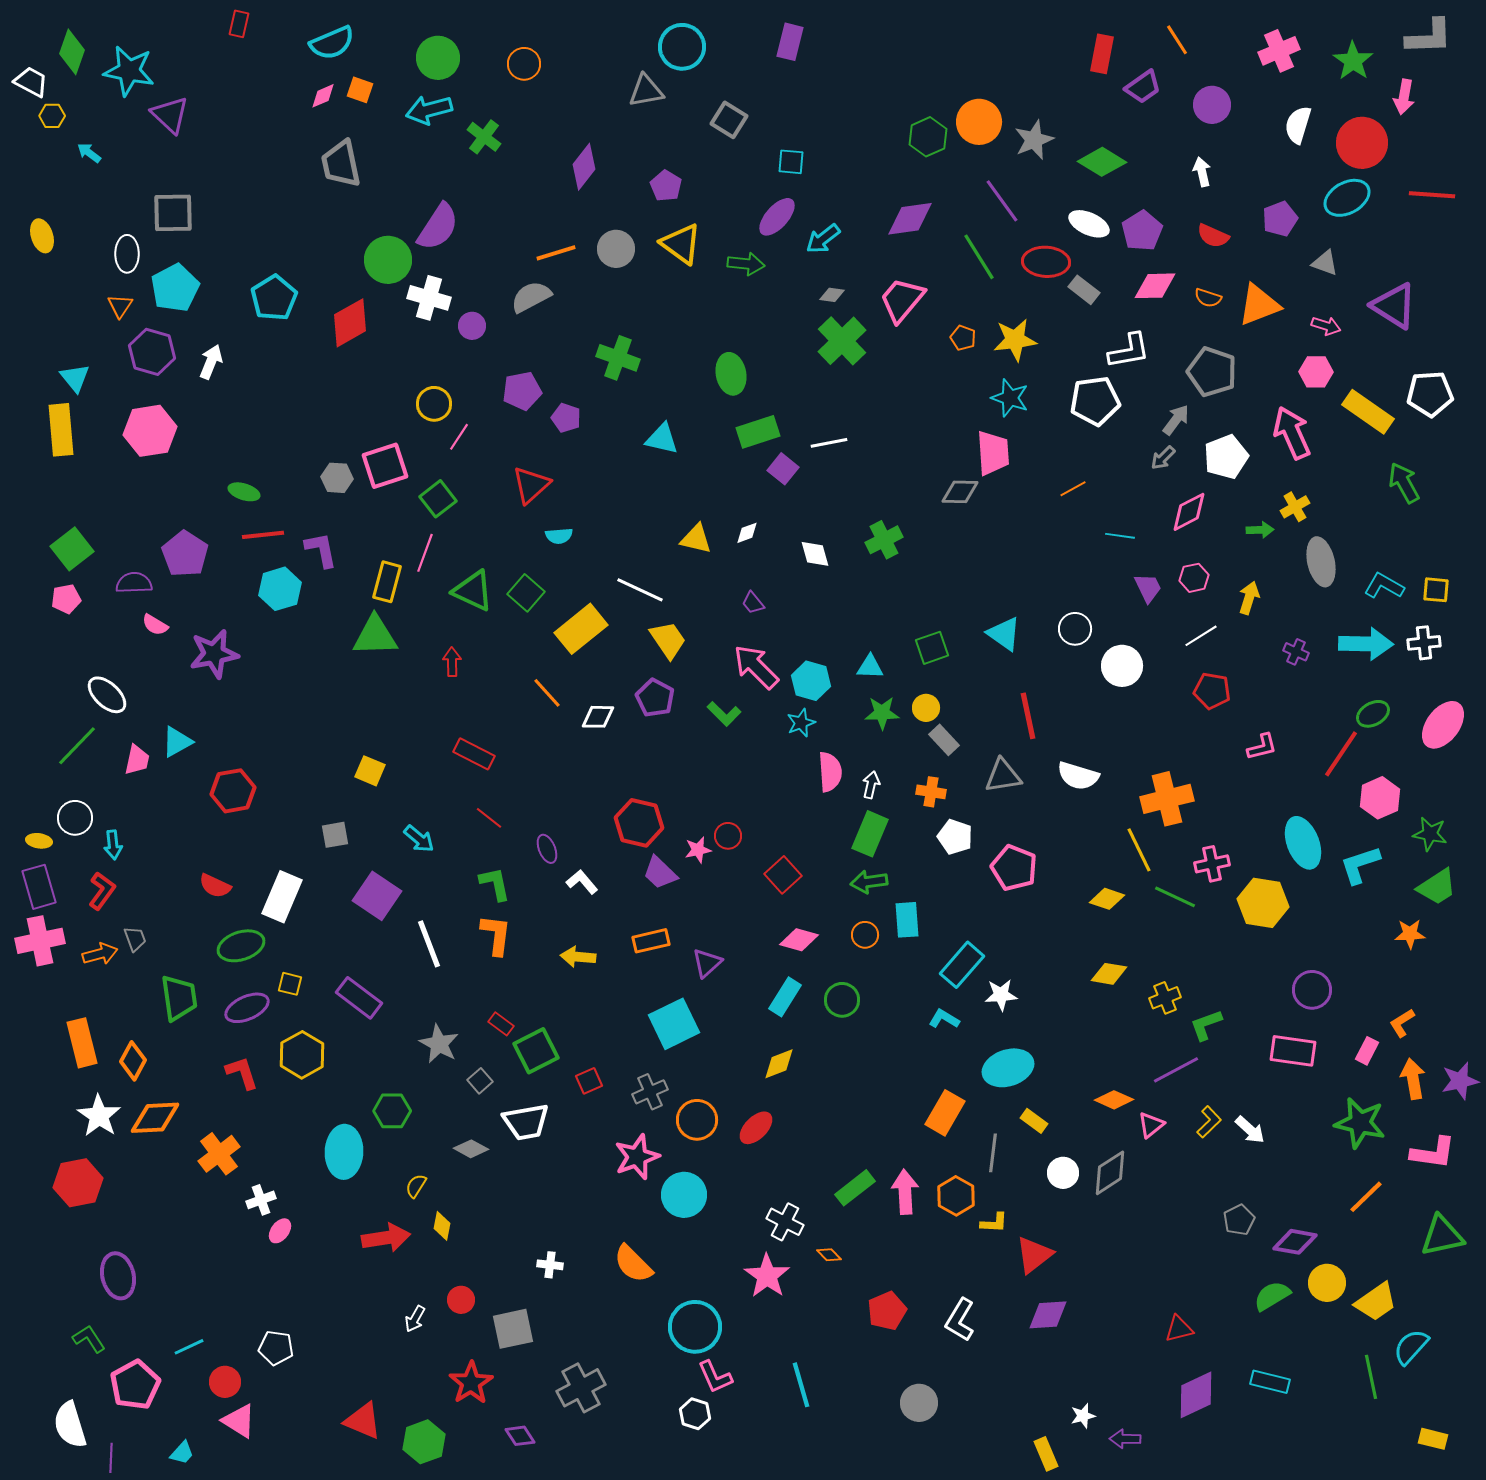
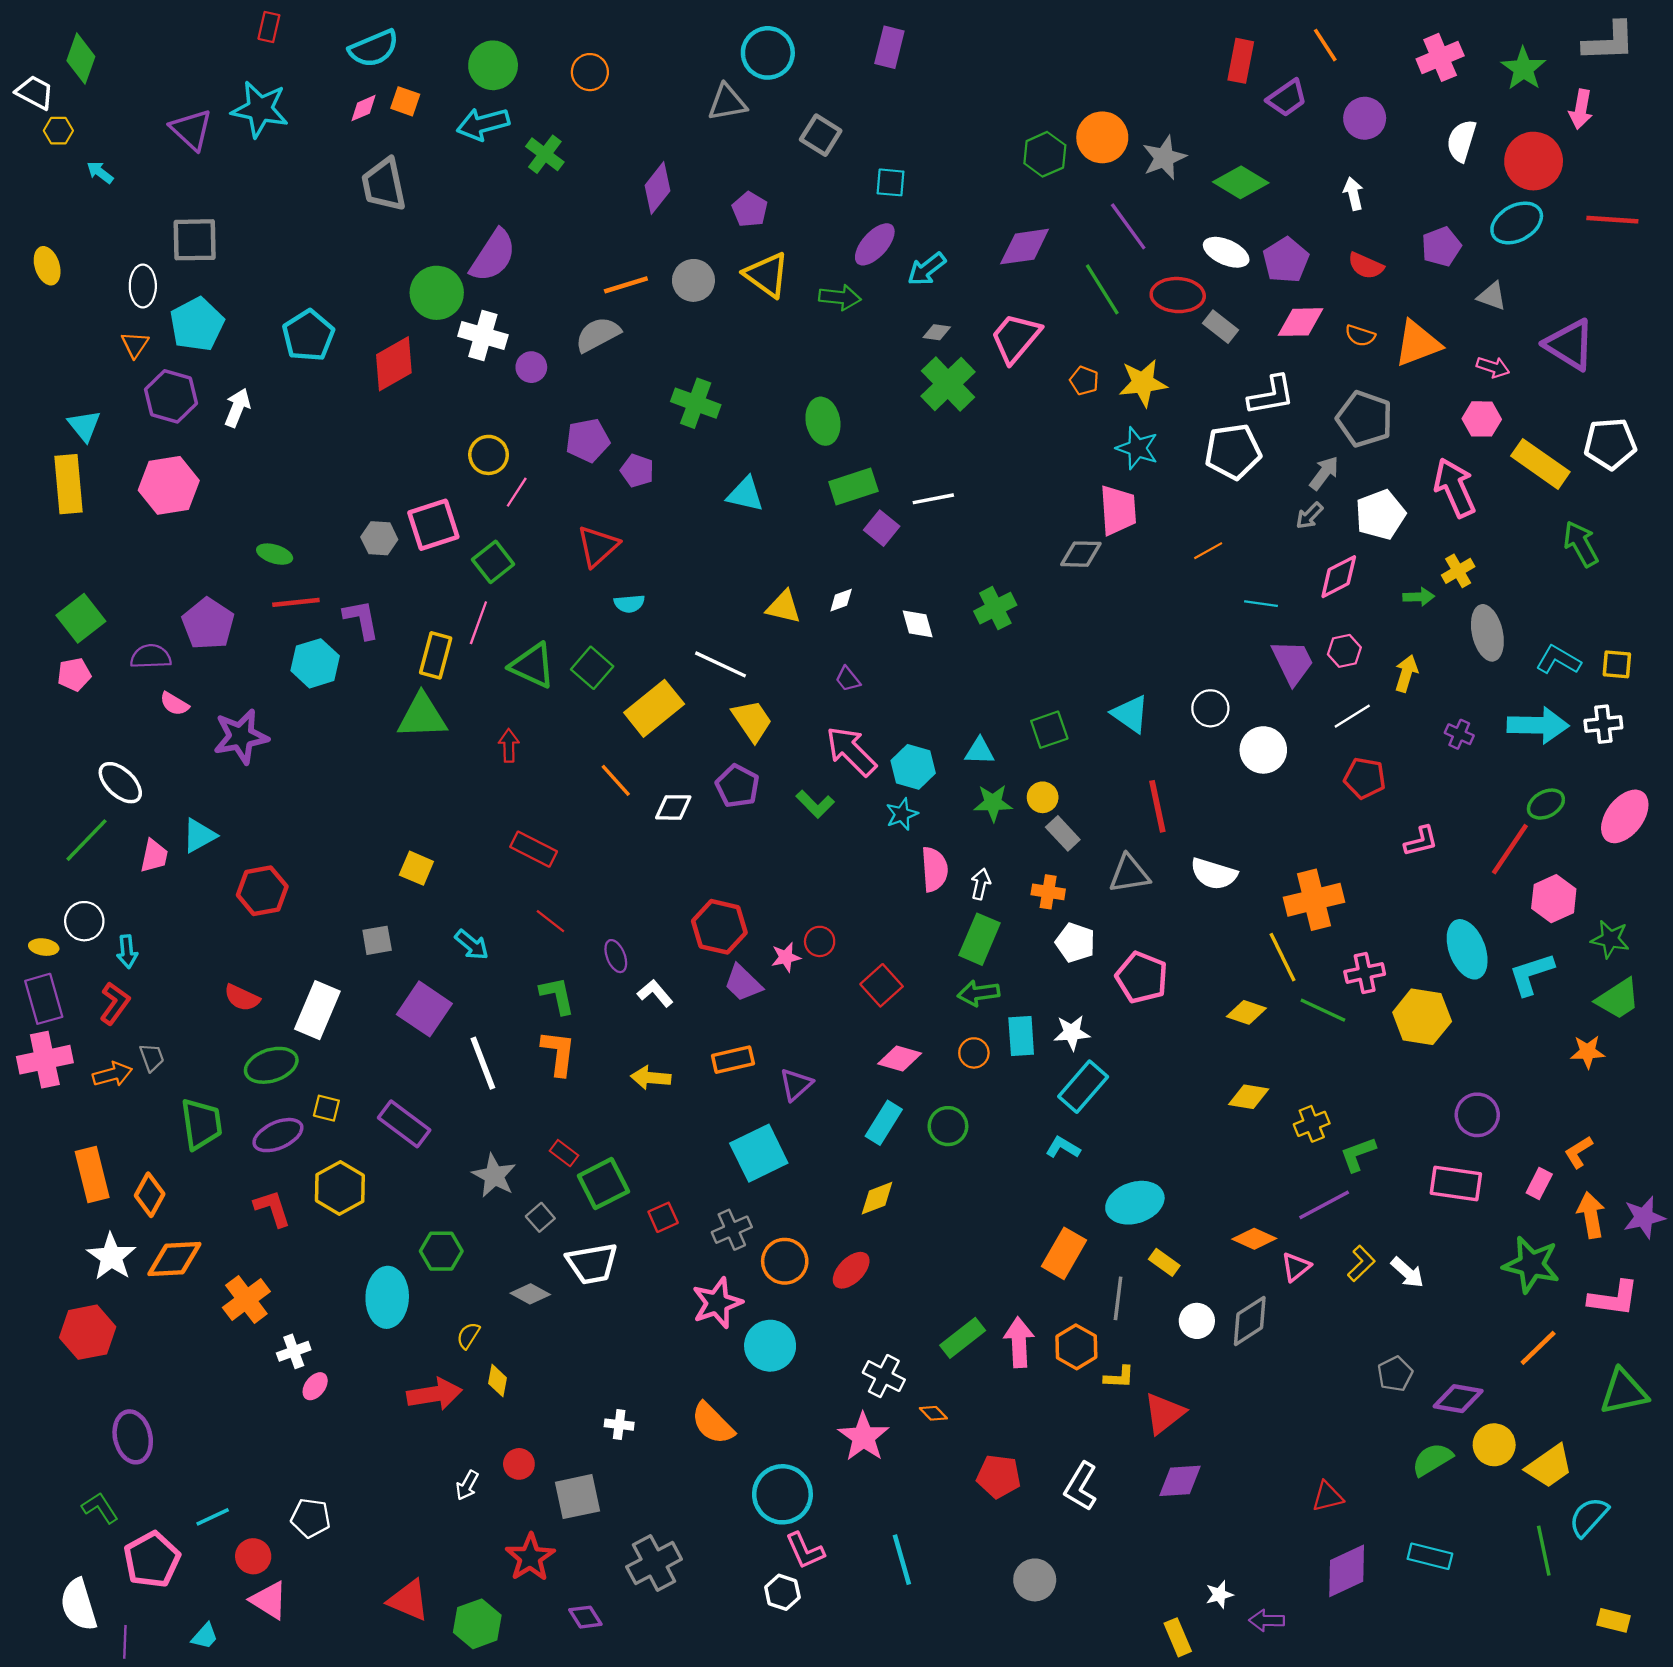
cyan star: (129, 71) -> (260, 109), moved
purple trapezoid: (1148, 588) -> (1293, 662), size x1.4
white star: (1001, 995) -> (1072, 1033), moved
red pentagon: (887, 1311) -> (999, 1476), turned 30

